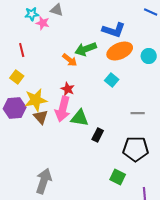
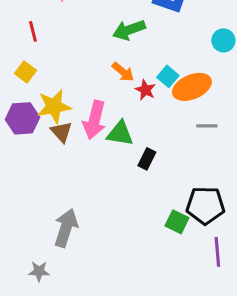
orange ellipse: (120, 51) -> (192, 87), moved
orange arrow: (70, 60) -> (123, 72), moved
red star: (68, 89) -> (145, 90), moved
black pentagon: (136, 149) -> (205, 205), moved

